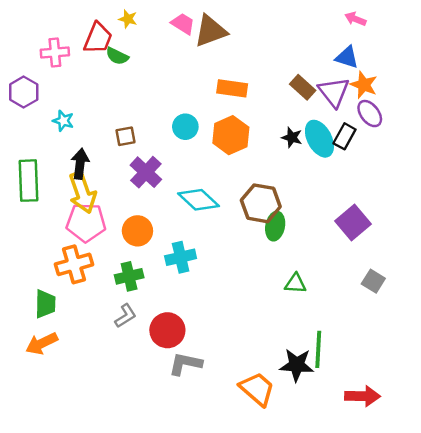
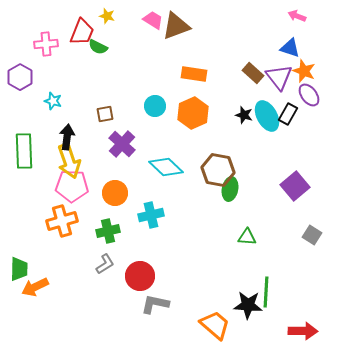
green trapezoid: (45, 304) -> (19, 269), moved

